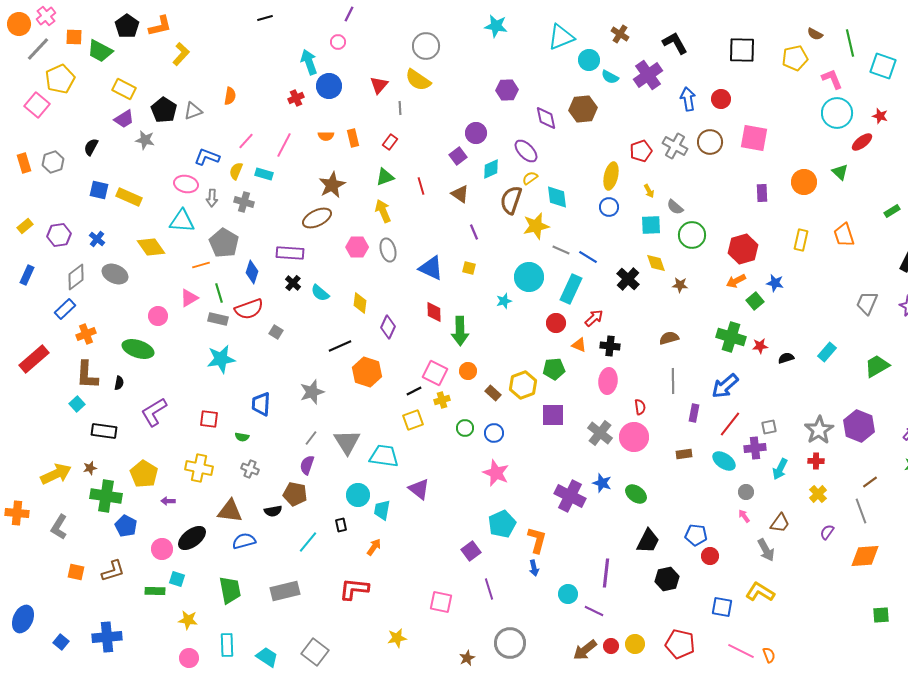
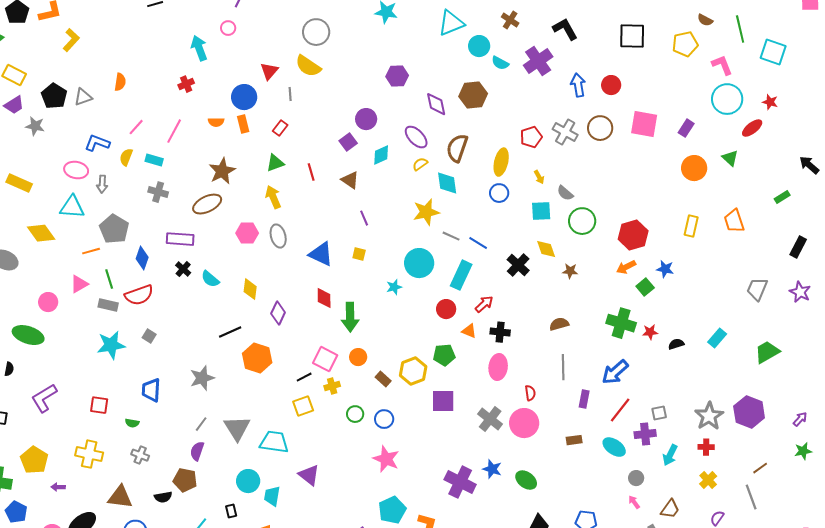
blue circle: (329, 86) -> (244, 97), moved
purple rectangle: (762, 193) -> (686, 128), moved, turned 36
brown semicircle: (511, 200) -> (457, 148), moved
gray cross: (244, 202) -> (158, 192), moved
gray square: (276, 332) -> (149, 336), moved

